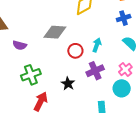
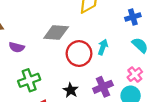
red circle: (75, 51) -> (79, 54), size x1.5
purple cross: (95, 71) -> (103, 87), moved

